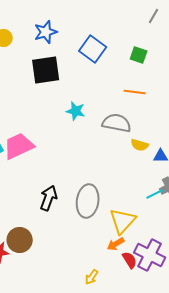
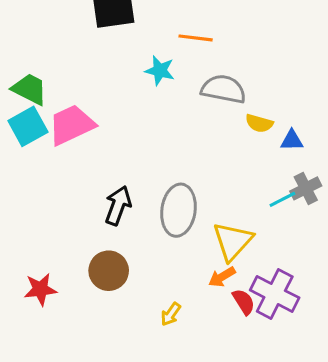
orange line: (135, 92) -> (196, 38), moved
brown circle: (20, 240) -> (109, 271), moved
yellow arrow: (92, 277) -> (171, 314), moved

